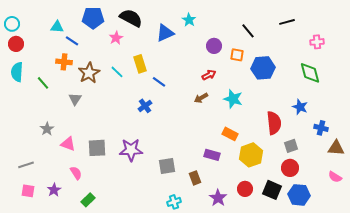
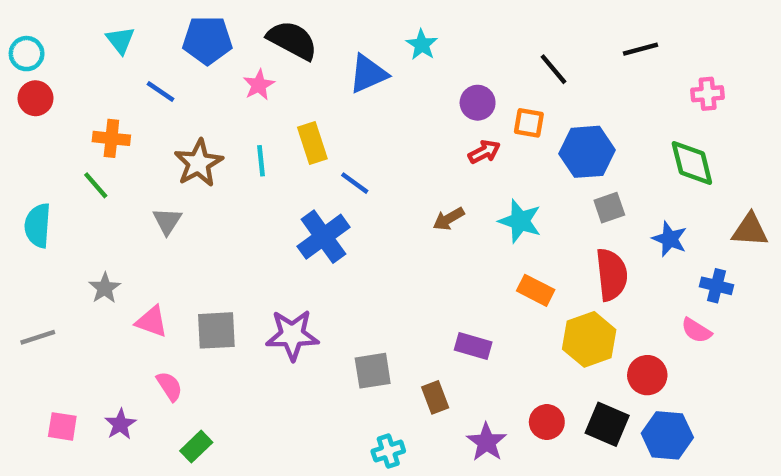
cyan triangle: (57, 27) -> (120, 40), moved, turned 48
orange cross: (64, 62) -> (111, 138), moved
cyan semicircle: (17, 72) -> (38, 226), moved
cyan line: (117, 72) -> (261, 161), turned 40
red arrow: (209, 75) -> (484, 152), moved
blue cross: (145, 106) -> (324, 237), size x1.6
orange rectangle: (230, 134) -> (536, 290), moved
gray square: (291, 146) -> (609, 208), moved
brown triangle: (336, 148) -> (750, 230), moved
yellow hexagon: (251, 155) -> (589, 339), moved
gray line: (26, 165) -> (38, 337), moved
pink semicircle: (335, 177) -> (696, 330), moved

